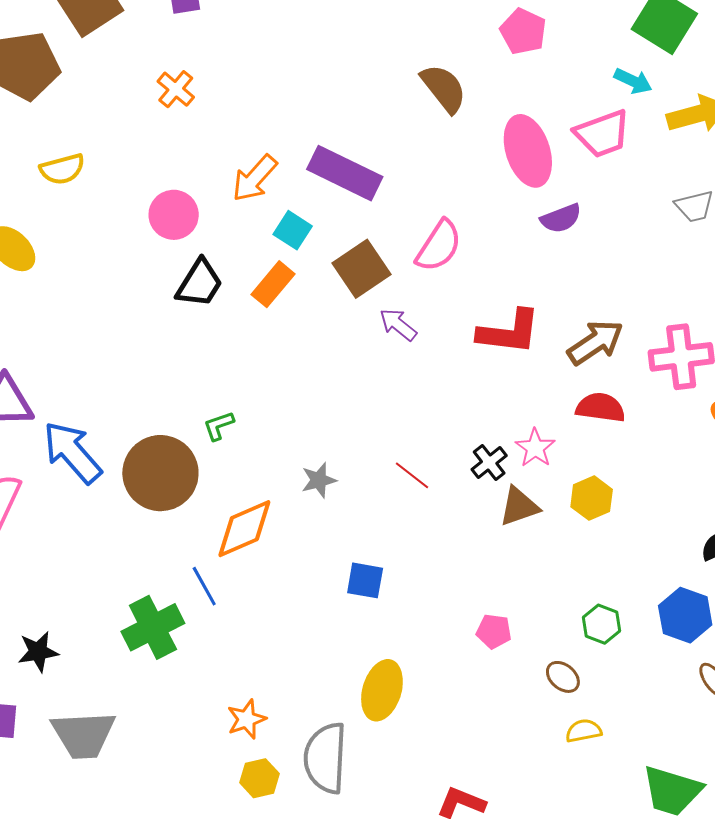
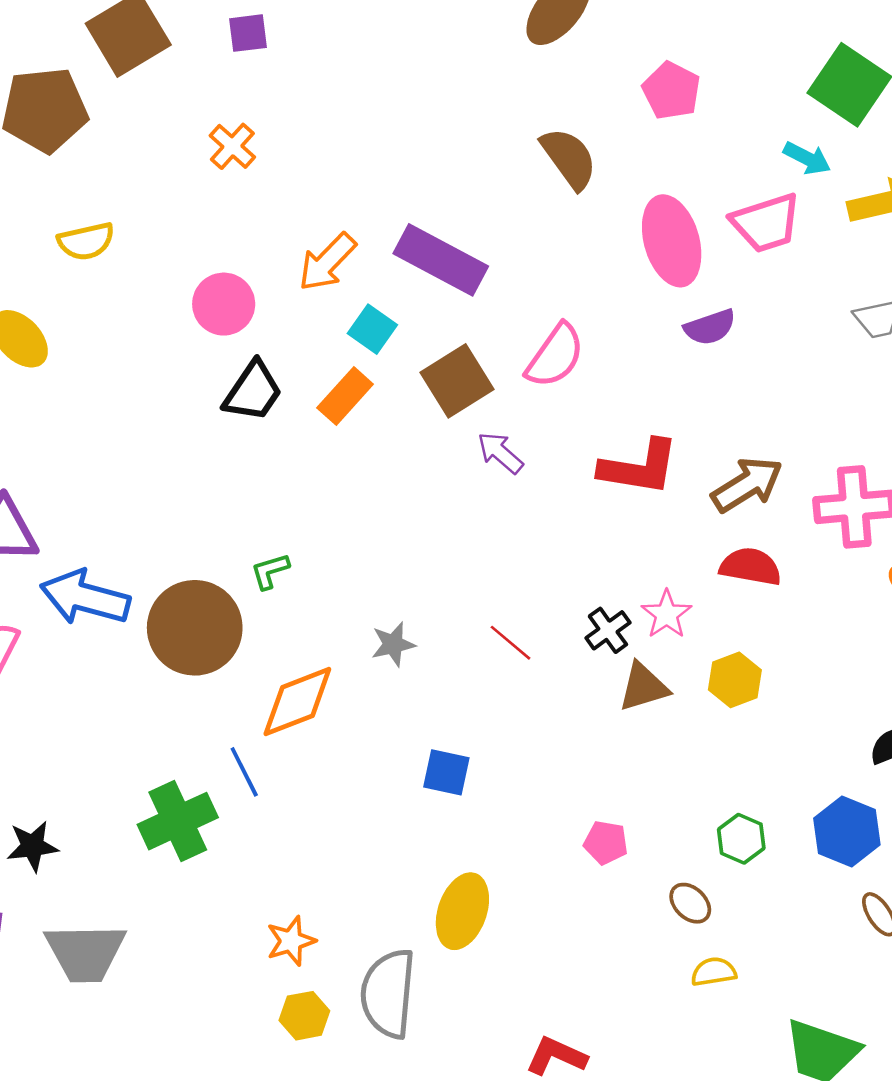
blue arrow: (72, 452) -> (85, 597), turned -36

